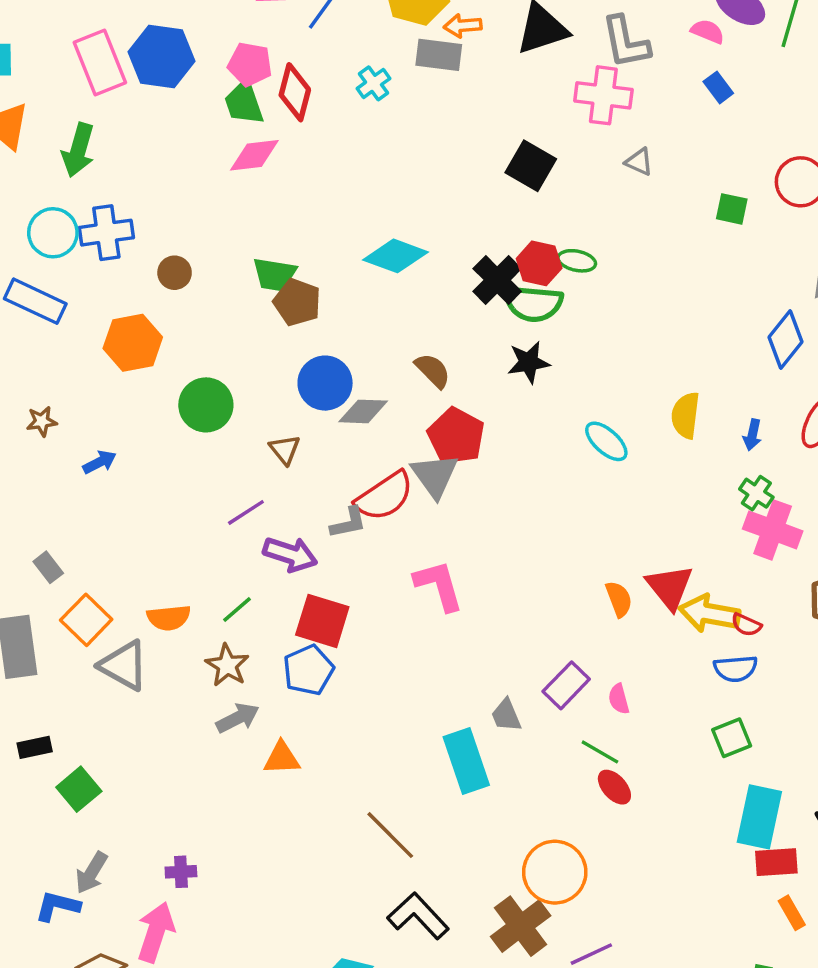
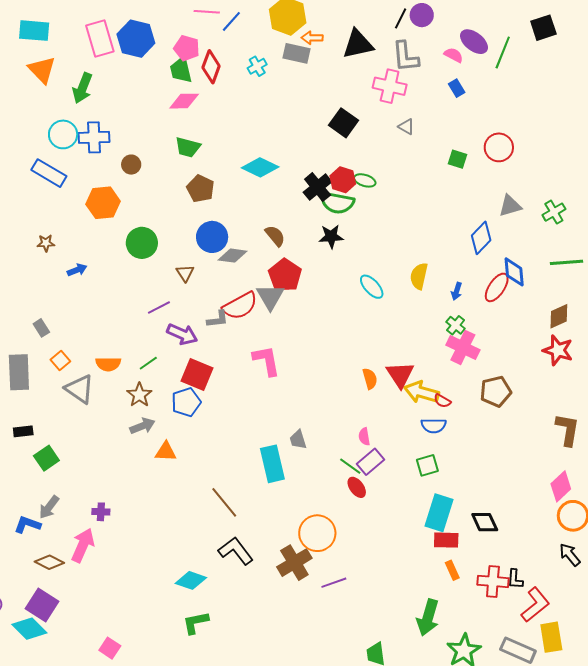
green trapezoid: (275, 275) -> (188, 147), moved
orange square: (86, 620) -> (60, 361), size x0.7
purple rectangle: (566, 685) -> (370, 462), moved

